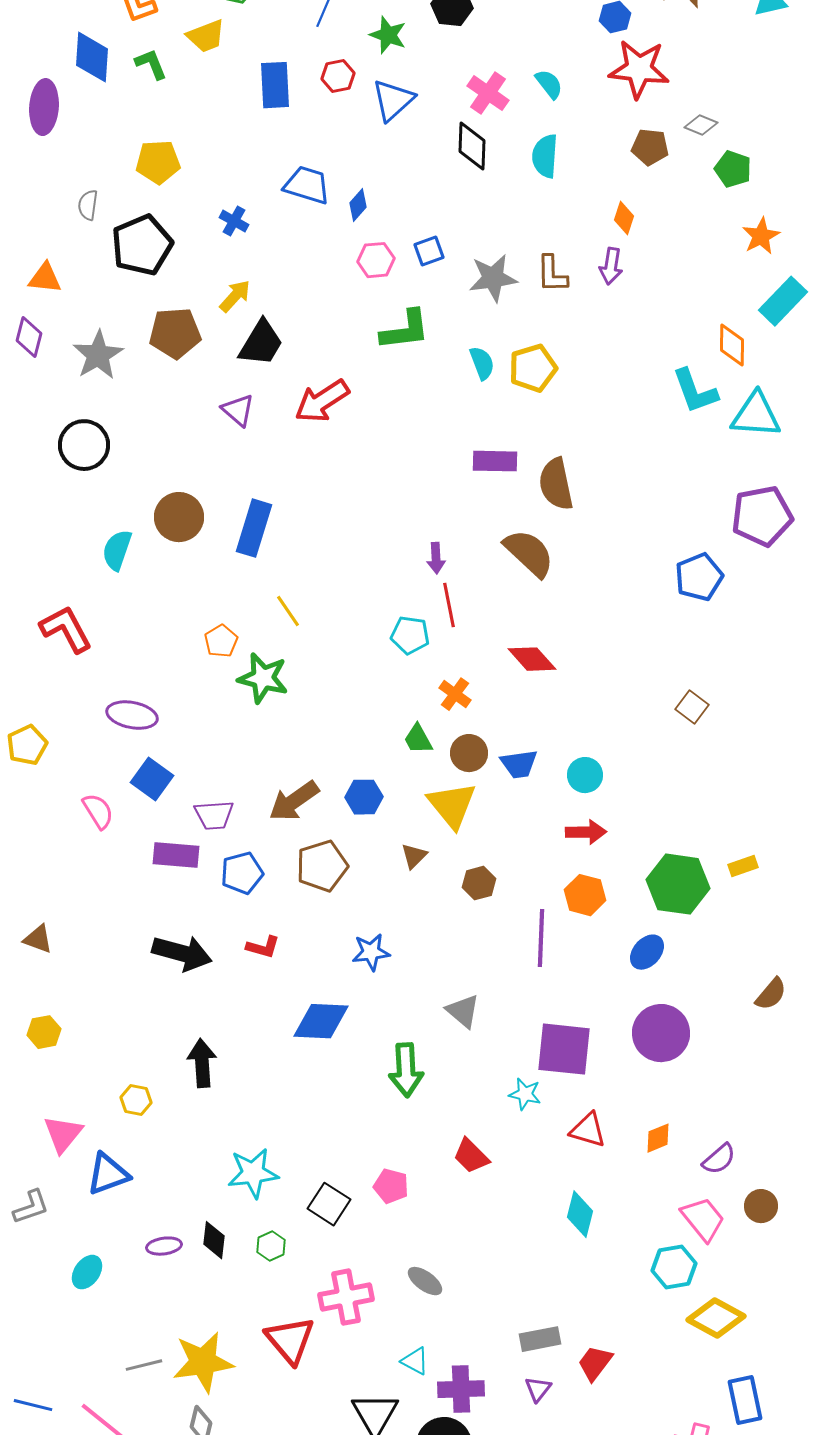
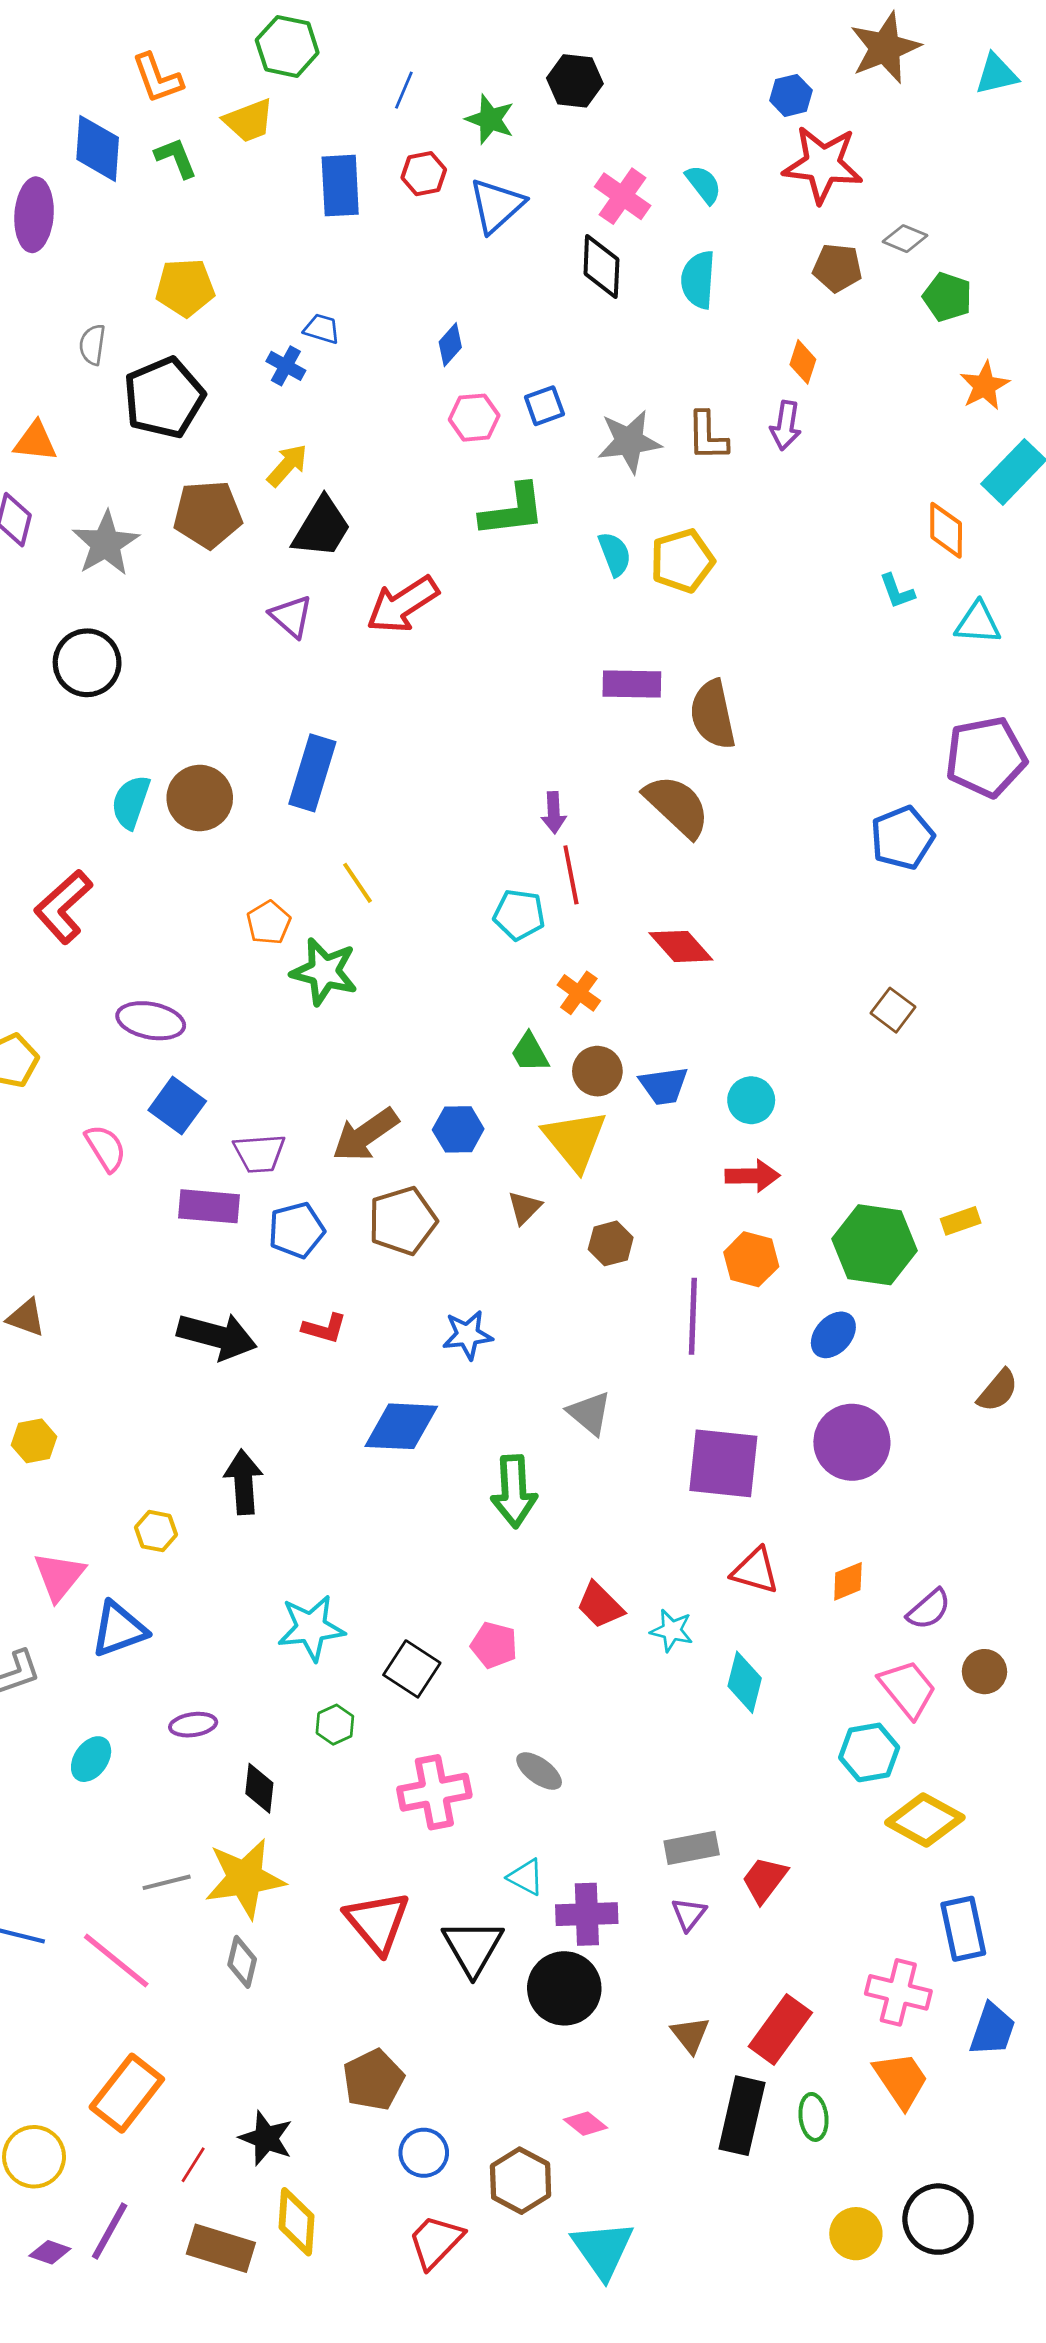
blue trapezoid: (307, 185) -> (322, 329), moved, size x0.6
cyan L-shape: (695, 391) -> (897, 591), size x0.6
cyan triangle: (756, 415) -> (978, 623), size x0.7
brown circle: (179, 517) -> (200, 798), moved
red L-shape: (66, 629) -> (63, 907), turned -104
cyan star: (525, 1094) -> (672, 1630), moved
black diamond: (214, 1240) -> (259, 1788), moved
red triangle: (290, 1340) -> (377, 1922), moved

